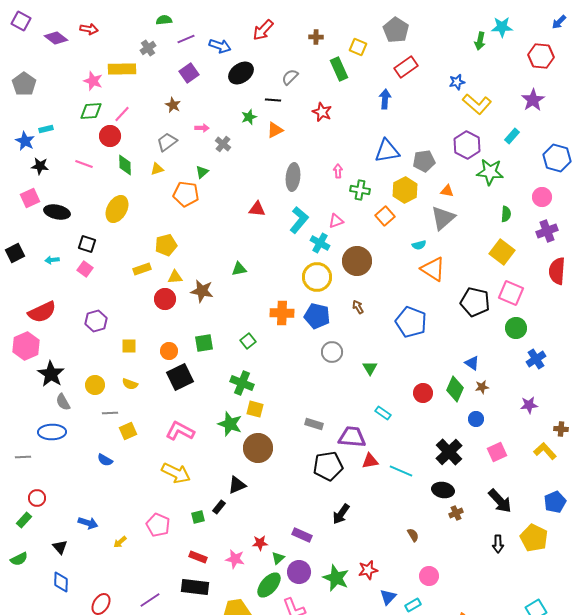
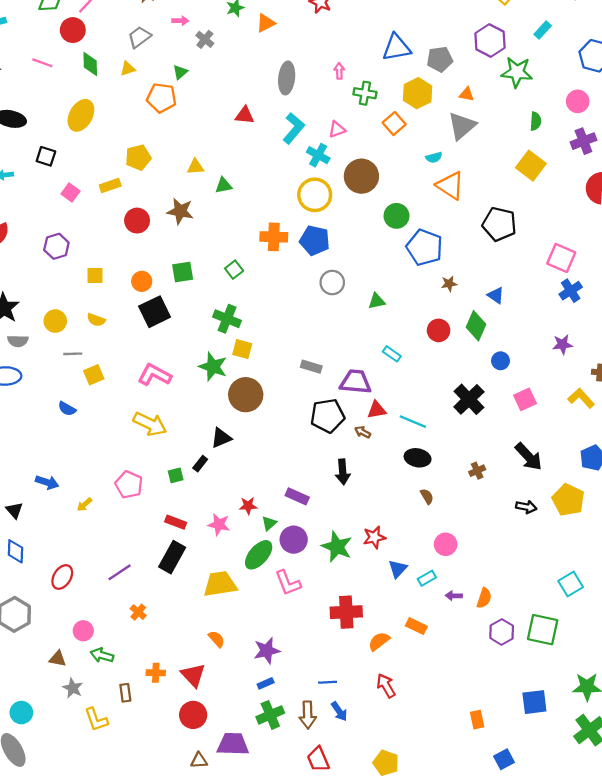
pink square: (85, 269) -> (70, 192), moved
yellow triangle: (175, 277) -> (195, 167), moved
pink square: (511, 293) -> (561, 258), moved
brown arrow: (358, 307) -> (363, 432), moved, turned -32
green circle: (516, 328) -> (396, 216), moved
green triangle: (370, 368) -> (377, 301), turned 49
brown star: (482, 387) -> (449, 284), moved
gray semicircle: (63, 402) -> (18, 341), turned -60
black ellipse: (443, 490) -> (418, 458), moved
black arrow: (341, 514) -> (343, 472), turned -40
black arrow: (498, 544) -> (526, 507), turned -78
black rectangle: (195, 587) -> (172, 557), turned -68

